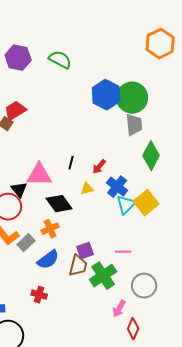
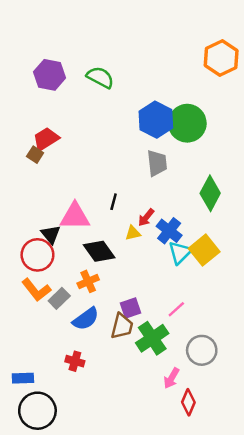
gray trapezoid: (134, 125) -> (157, 163), moved
red arrow: (99, 167) -> (146, 217), moved
pink line: (123, 252) -> (176, 309), turned -42

